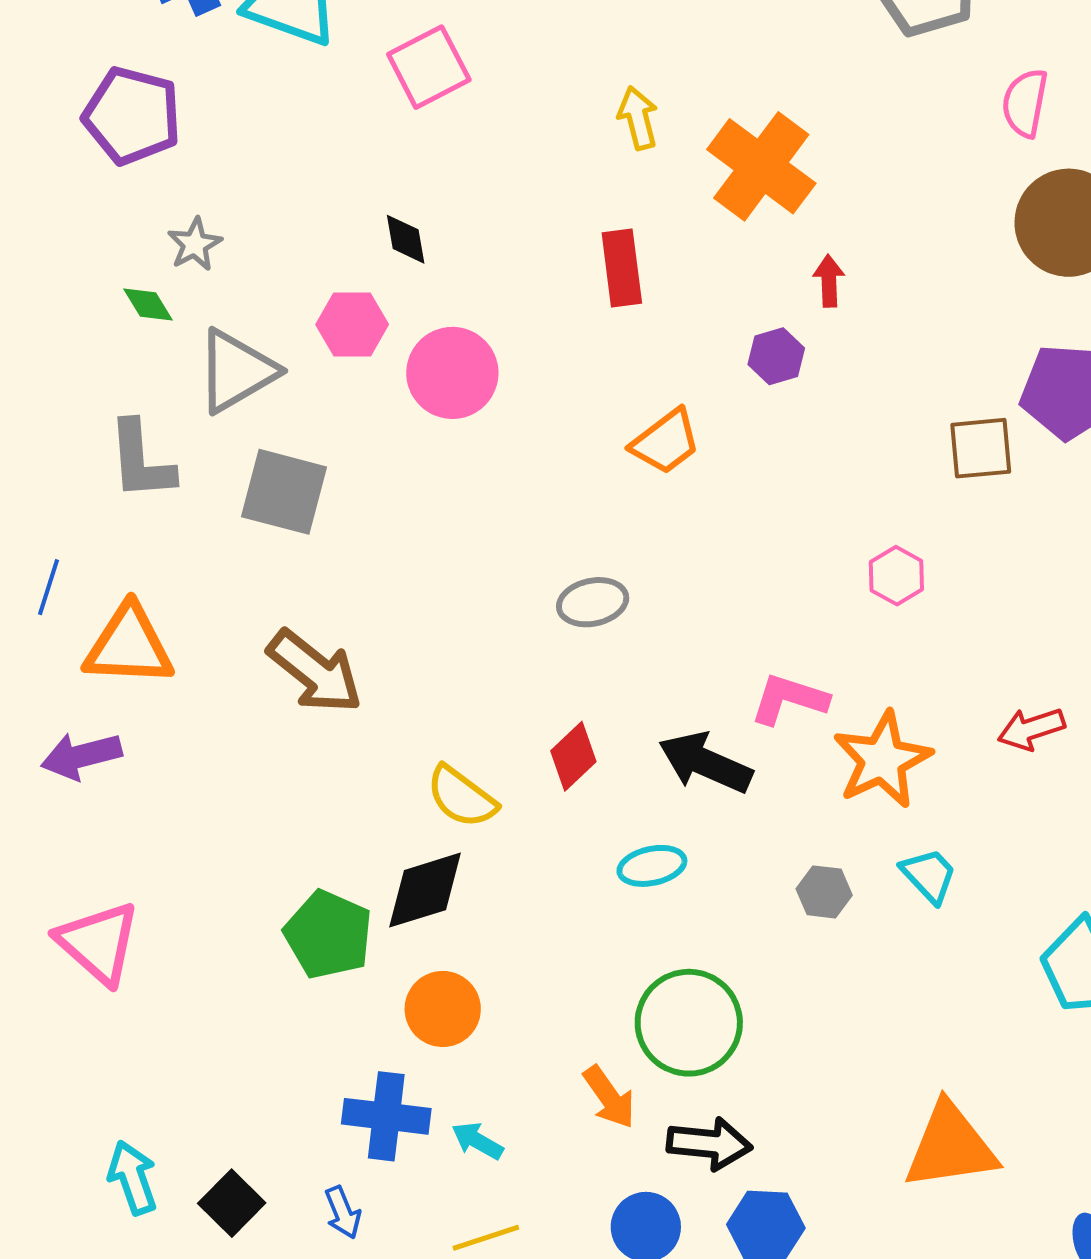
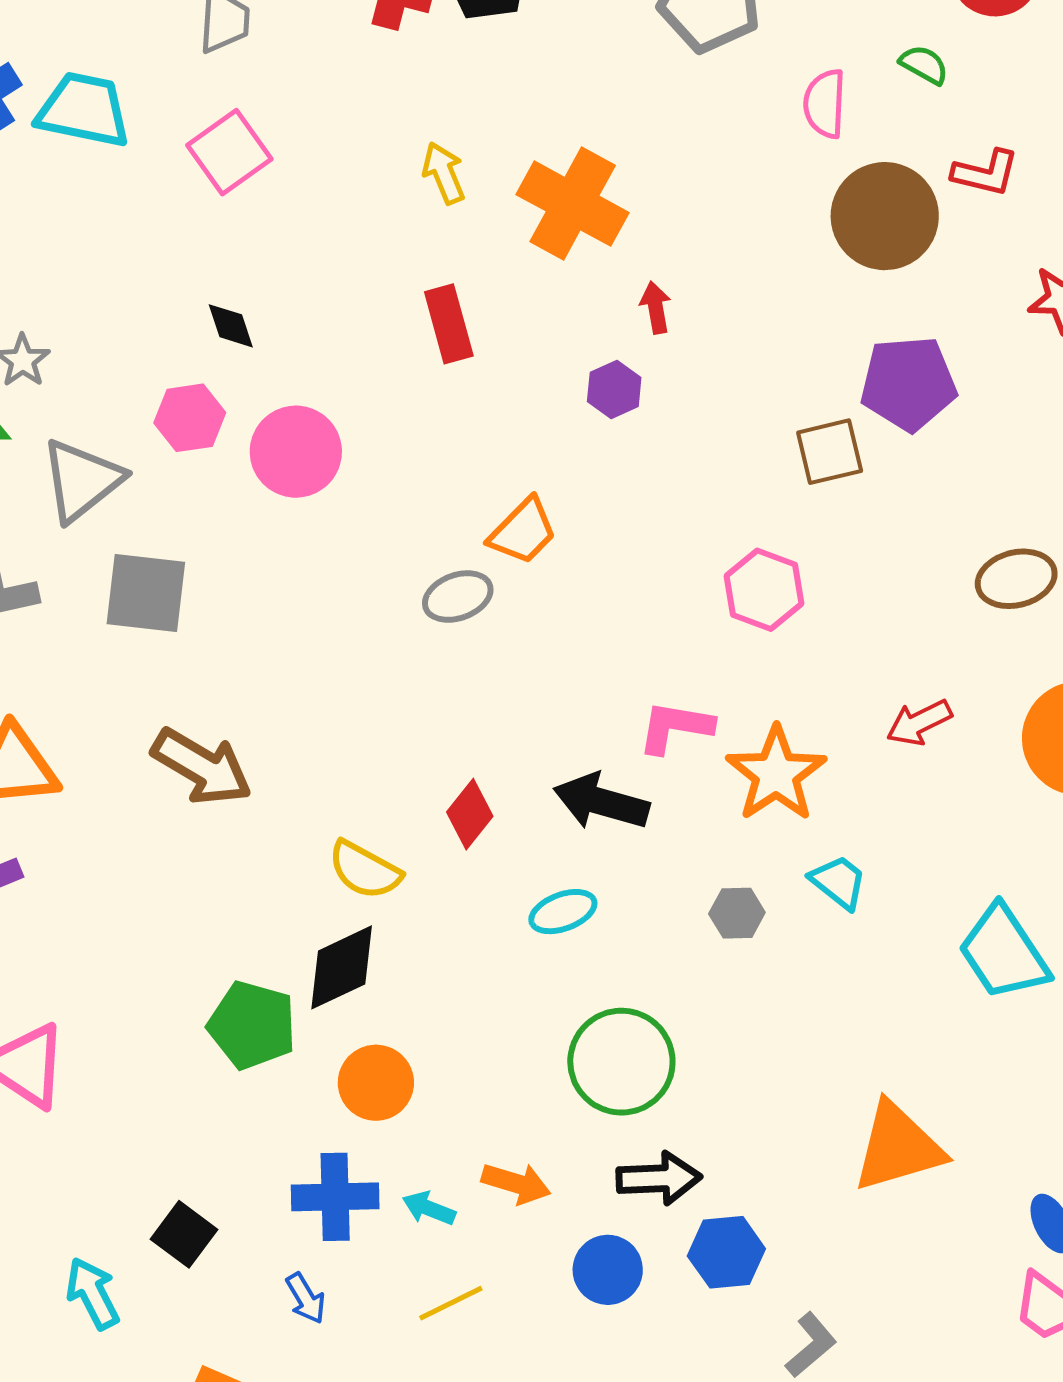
orange trapezoid: (666, 442) -> (523, 531), moved
pink hexagon: (896, 576) -> (764, 590), size x1.4
gray ellipse: (593, 602) -> (458, 597), moved
orange arrow: (609, 1097) -> (516, 1183), moved, turned -30
black square: (232, 1203) -> (184, 1234), moved

